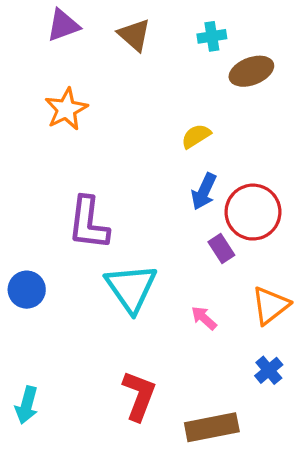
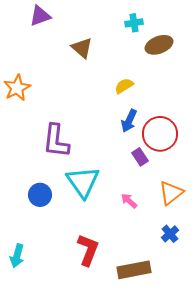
brown triangle: (134, 35) -> (82, 48), moved
orange star: (66, 109) -> (17, 88), moved
blue circle: (27, 290) -> (40, 195), moved

